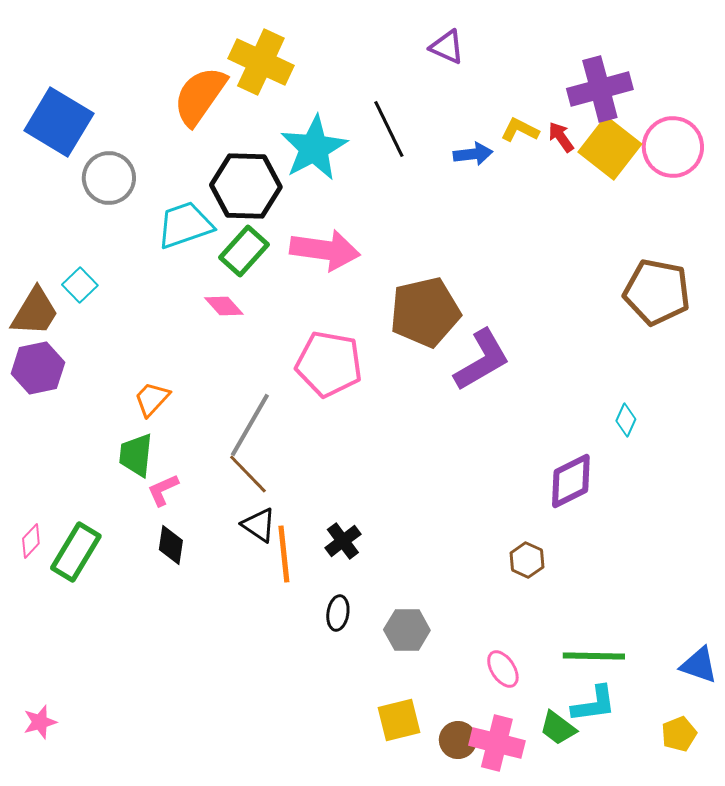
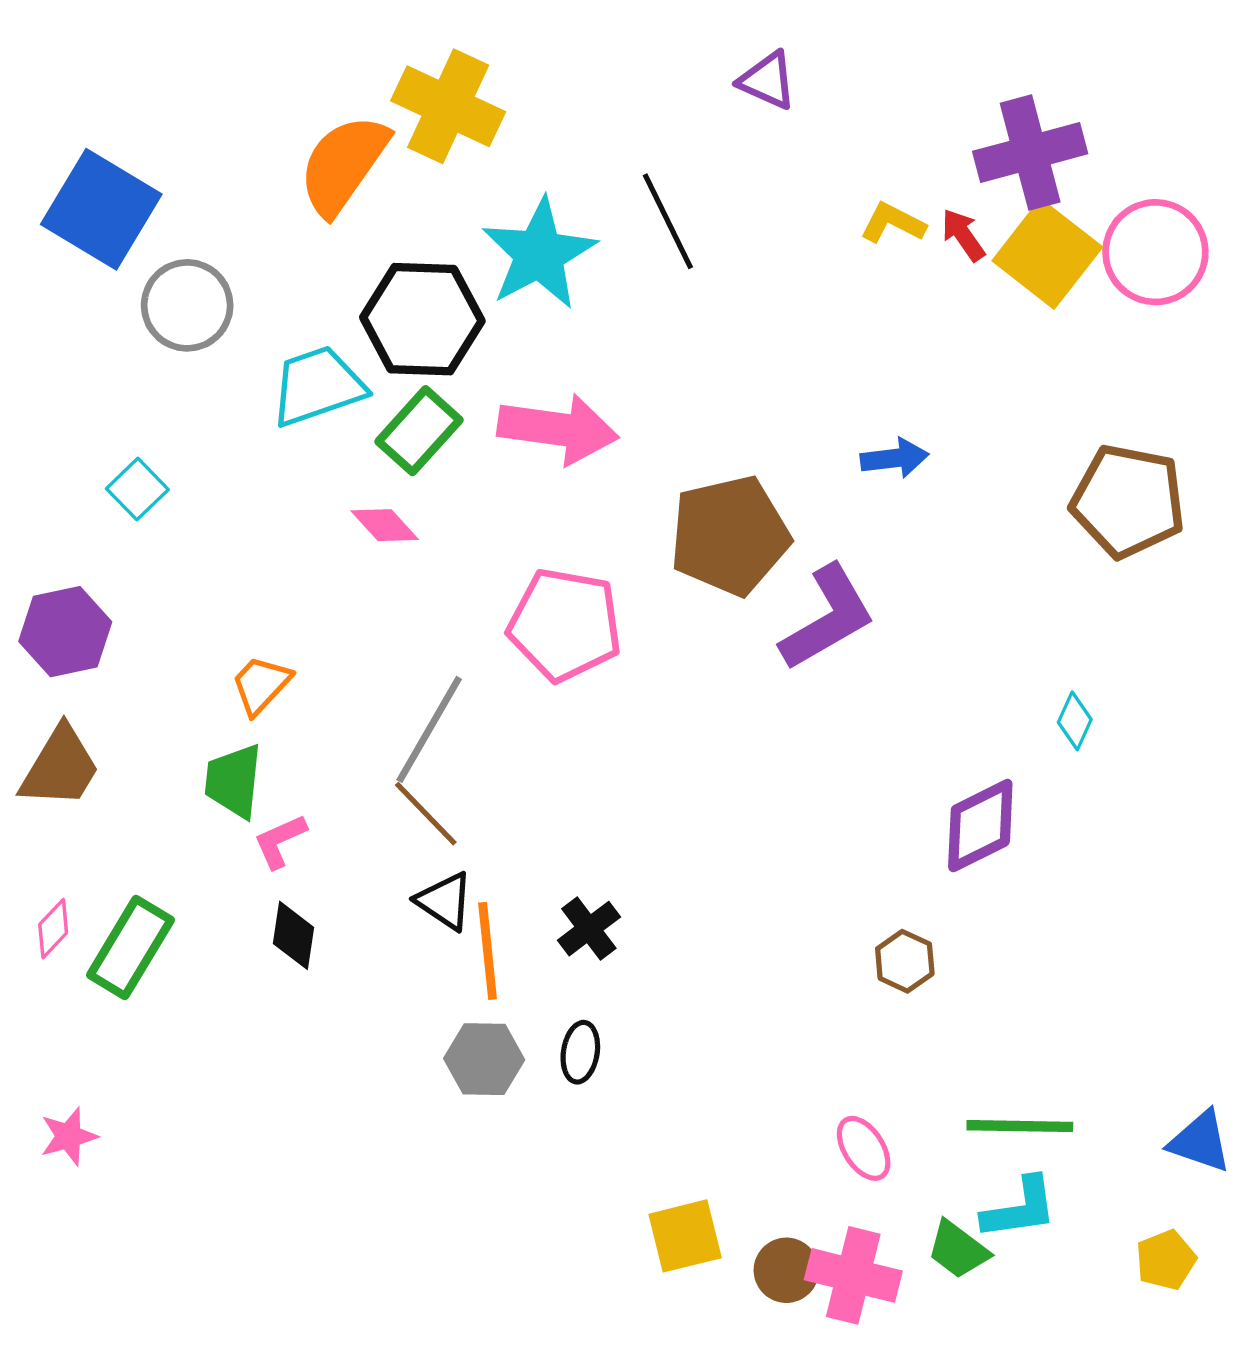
blue arrow: (473, 154) -> (895, 458), moved
brown trapezoid: (35, 312) -> (60, 767), moved
gray hexagon: (407, 630) -> (484, 1059), moved
pink star: (40, 722) -> (69, 1136), moved

